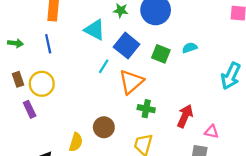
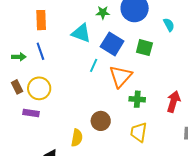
green arrow: (15, 43) -> (19, 57), moved
cyan semicircle: (190, 48) -> (169, 25), moved, turned 88
purple rectangle: (30, 109) -> (31, 113), turned -49

